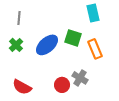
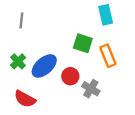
green cross: (16, 45) -> (18, 61), moved
blue ellipse: (47, 45) -> (44, 66), moved
red circle: (62, 85) -> (70, 76), moved

